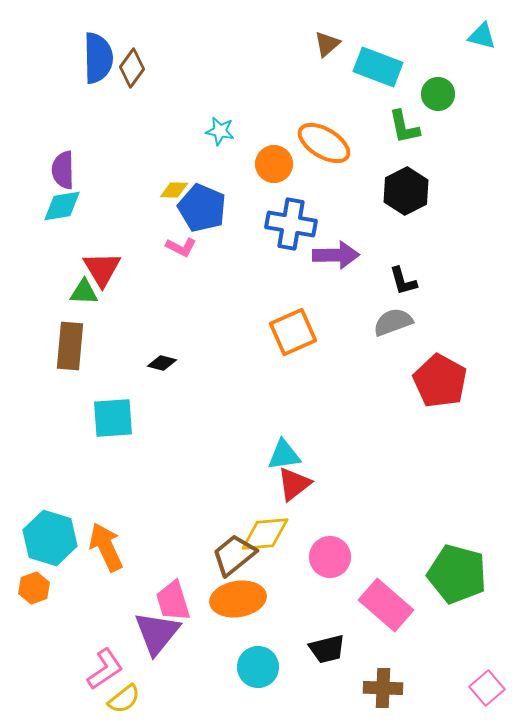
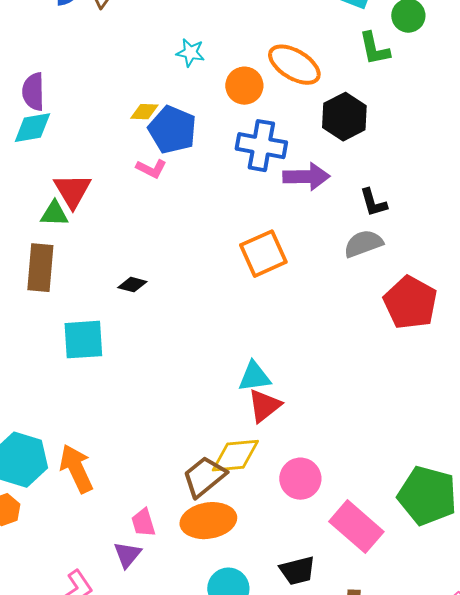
black hexagon: (406, 191) -> (344, 117), moved
pink trapezoid: (173, 601) -> (143, 523), size x0.7
purple triangle: (157, 633) -> (127, 555), size x0.6

